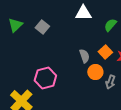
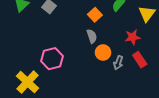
orange square: (105, 52) -> (95, 15), moved

